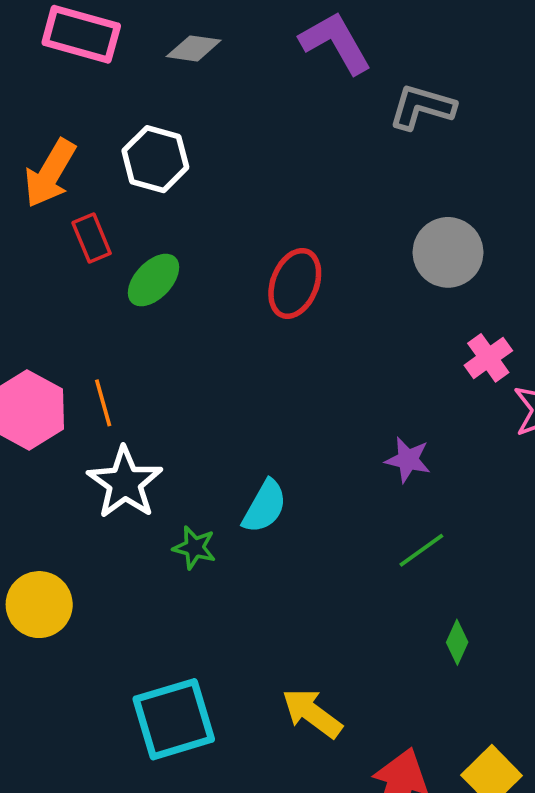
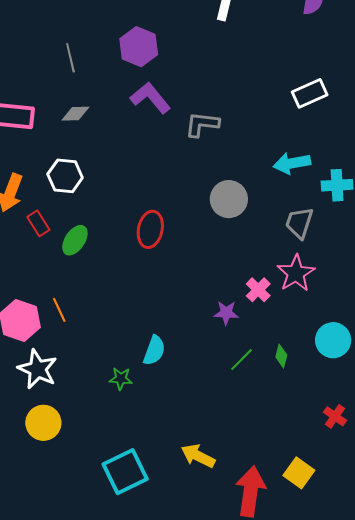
pink cross: (488, 358) -> (258, 290), moved
white star: (125, 483) -> (37, 369), moved
green diamond: (457, 642) -> (281, 356), moved

